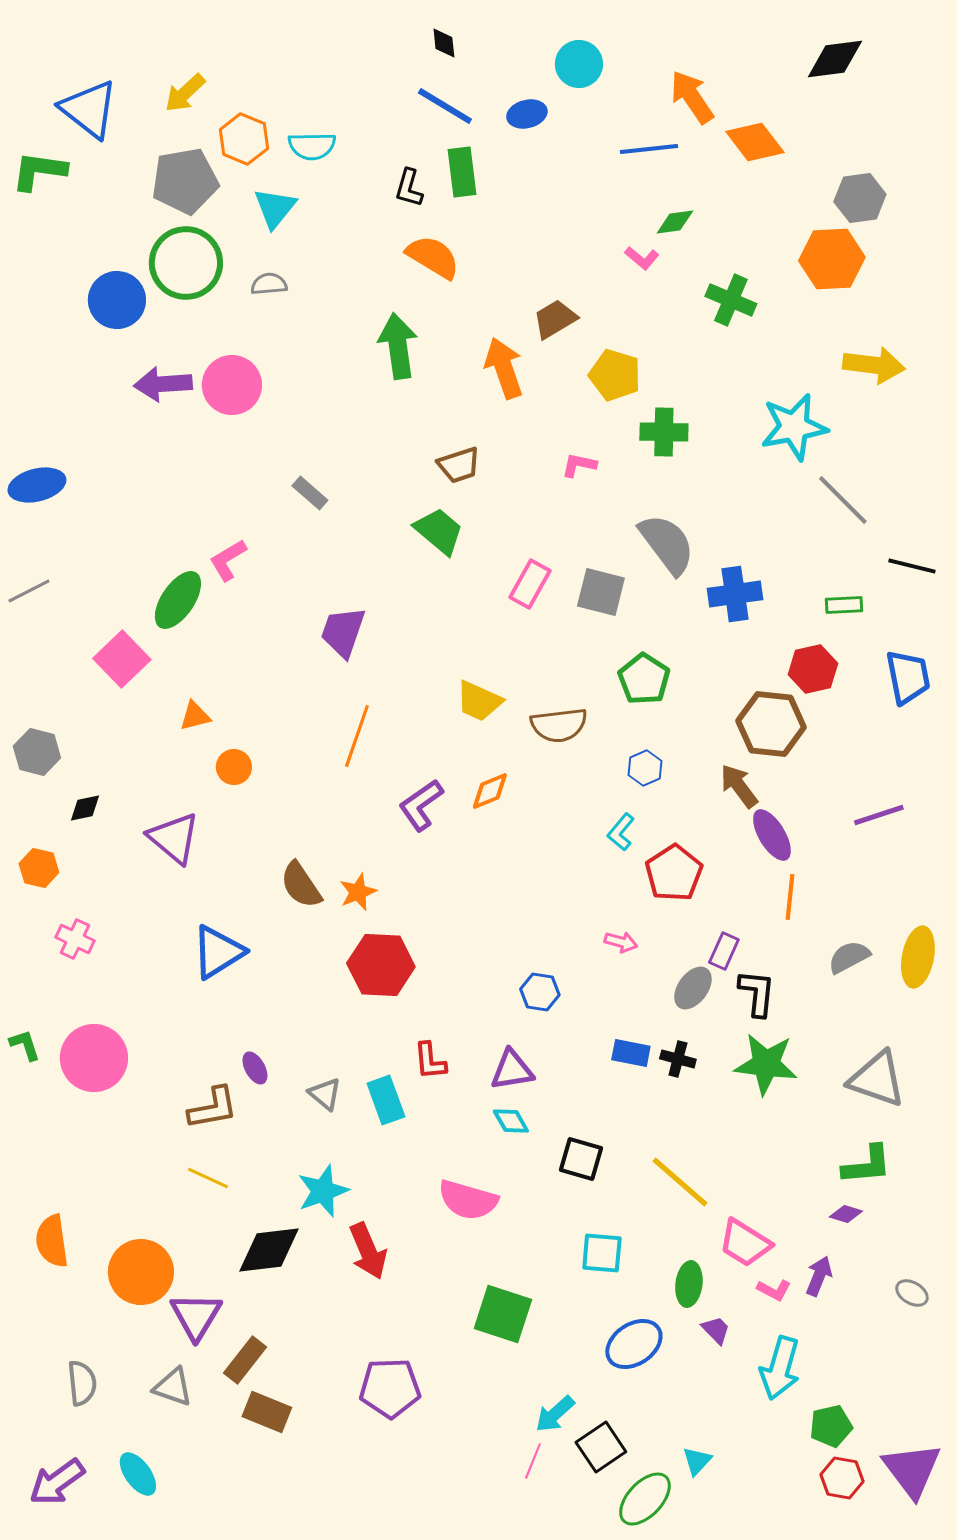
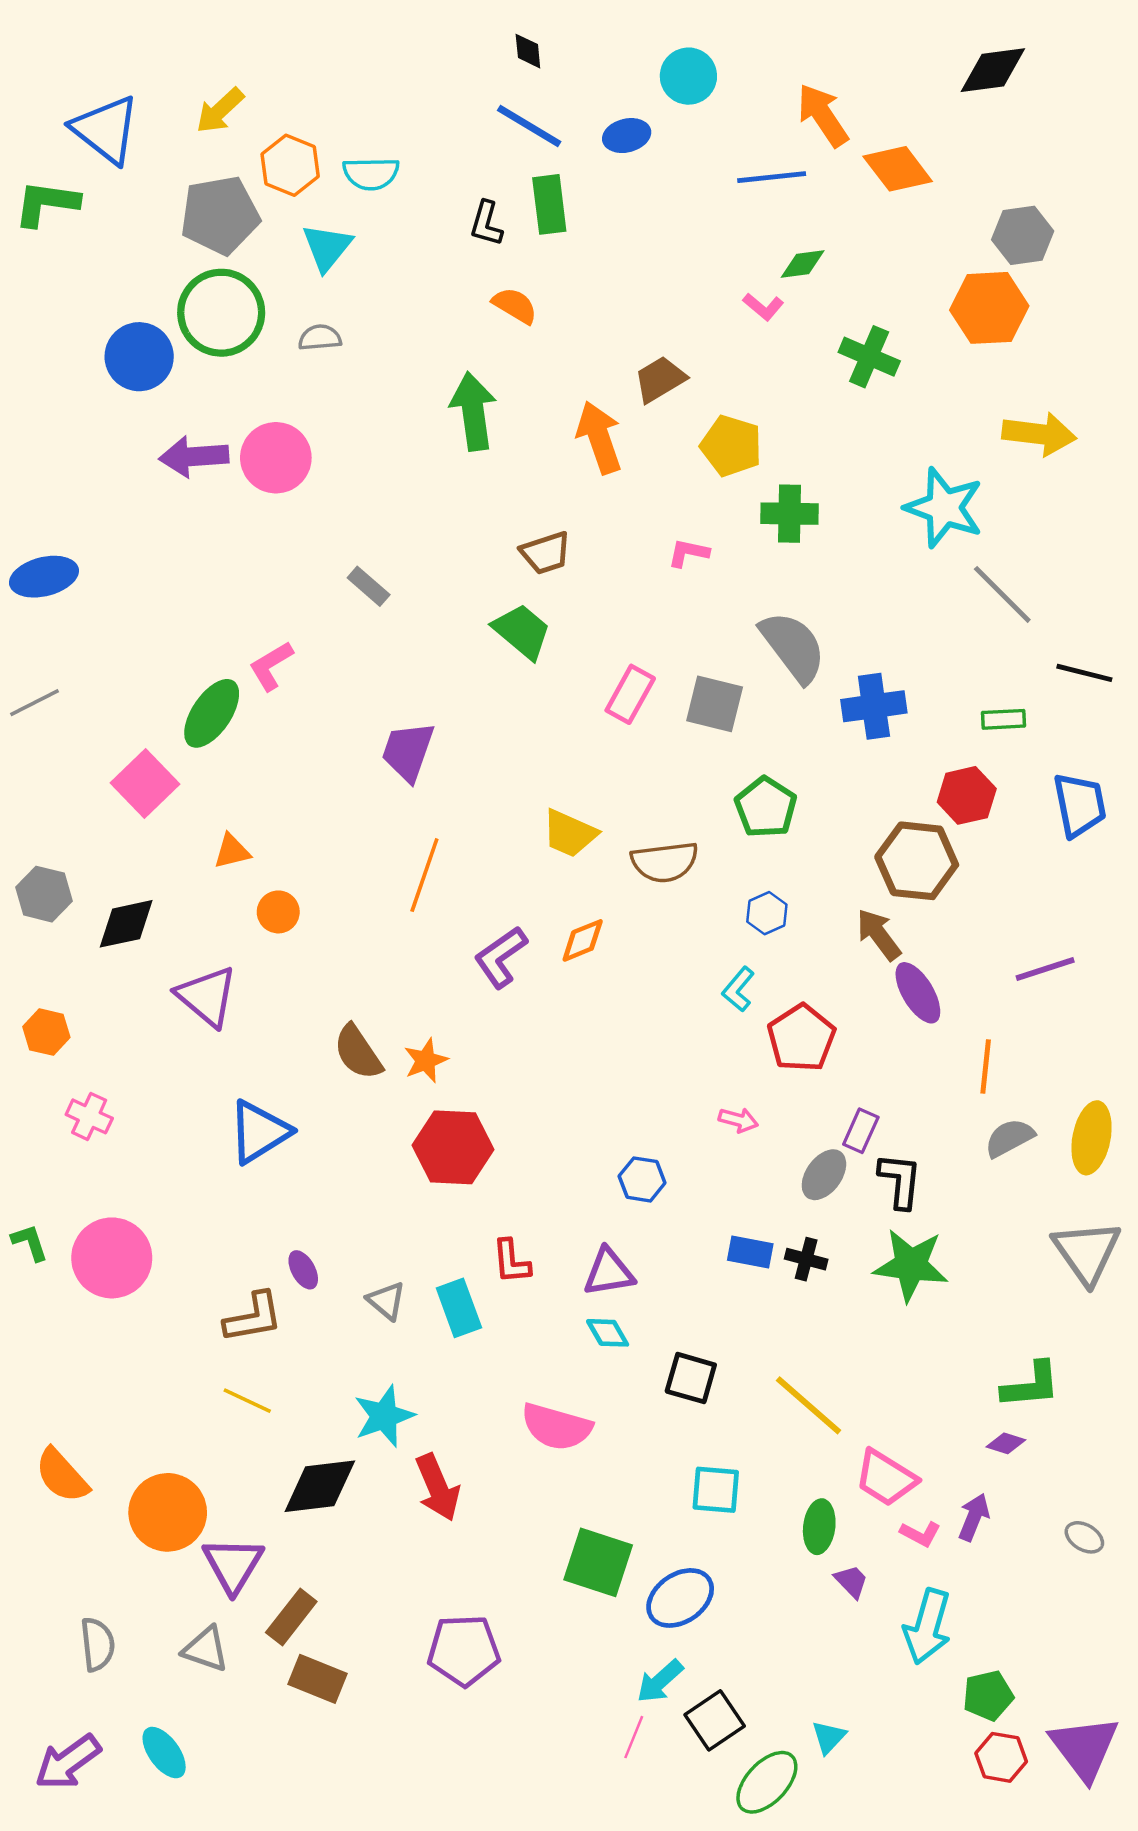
orange semicircle: (433, 257) -> (515, 306), size x0.7
cyan star: (794, 427) -> (944, 508), turned 30
black diamond: (85, 808) -> (126, 924), moved, size x1.6
orange line: (790, 897) -> (986, 1067), moved
gray triangle: (877, 1079) -> (1087, 1252), moved, turned 36
orange semicircle: (52, 1241) -> (62, 1476), turned -34
blue ellipse: (634, 1344) -> (680, 1598), moved

